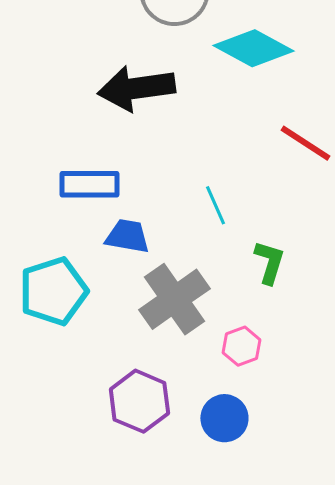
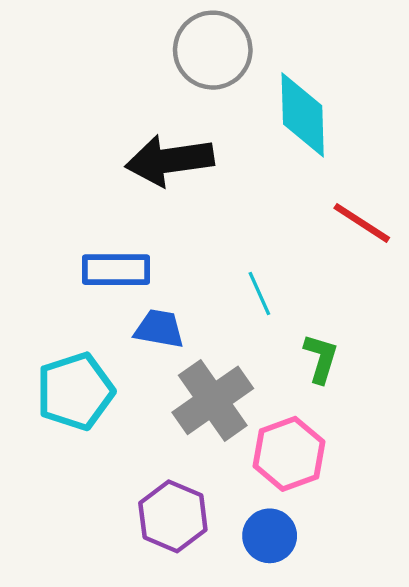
cyan diamond: (253, 48) -> (303, 115), turned 60
pink hexagon: (241, 346) -> (289, 454), size x1.6

